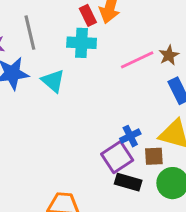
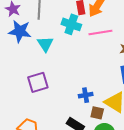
pink line: (137, 60) -> (100, 33), moved
purple square: (117, 157) -> (38, 82), moved

